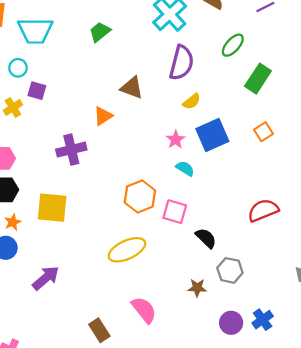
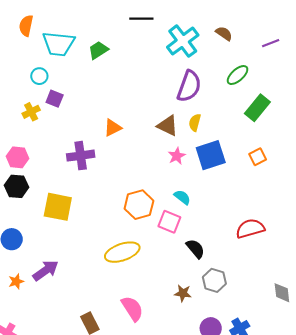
green trapezoid: (100, 32) -> (98, 50), moved
brown triangle: (132, 88) -> (168, 126), moved
yellow semicircle: (192, 101) -> (195, 123), turned 138
cyan semicircle: (185, 168) -> (182, 197), moved
orange star: (13, 222) -> (16, 281), moved

